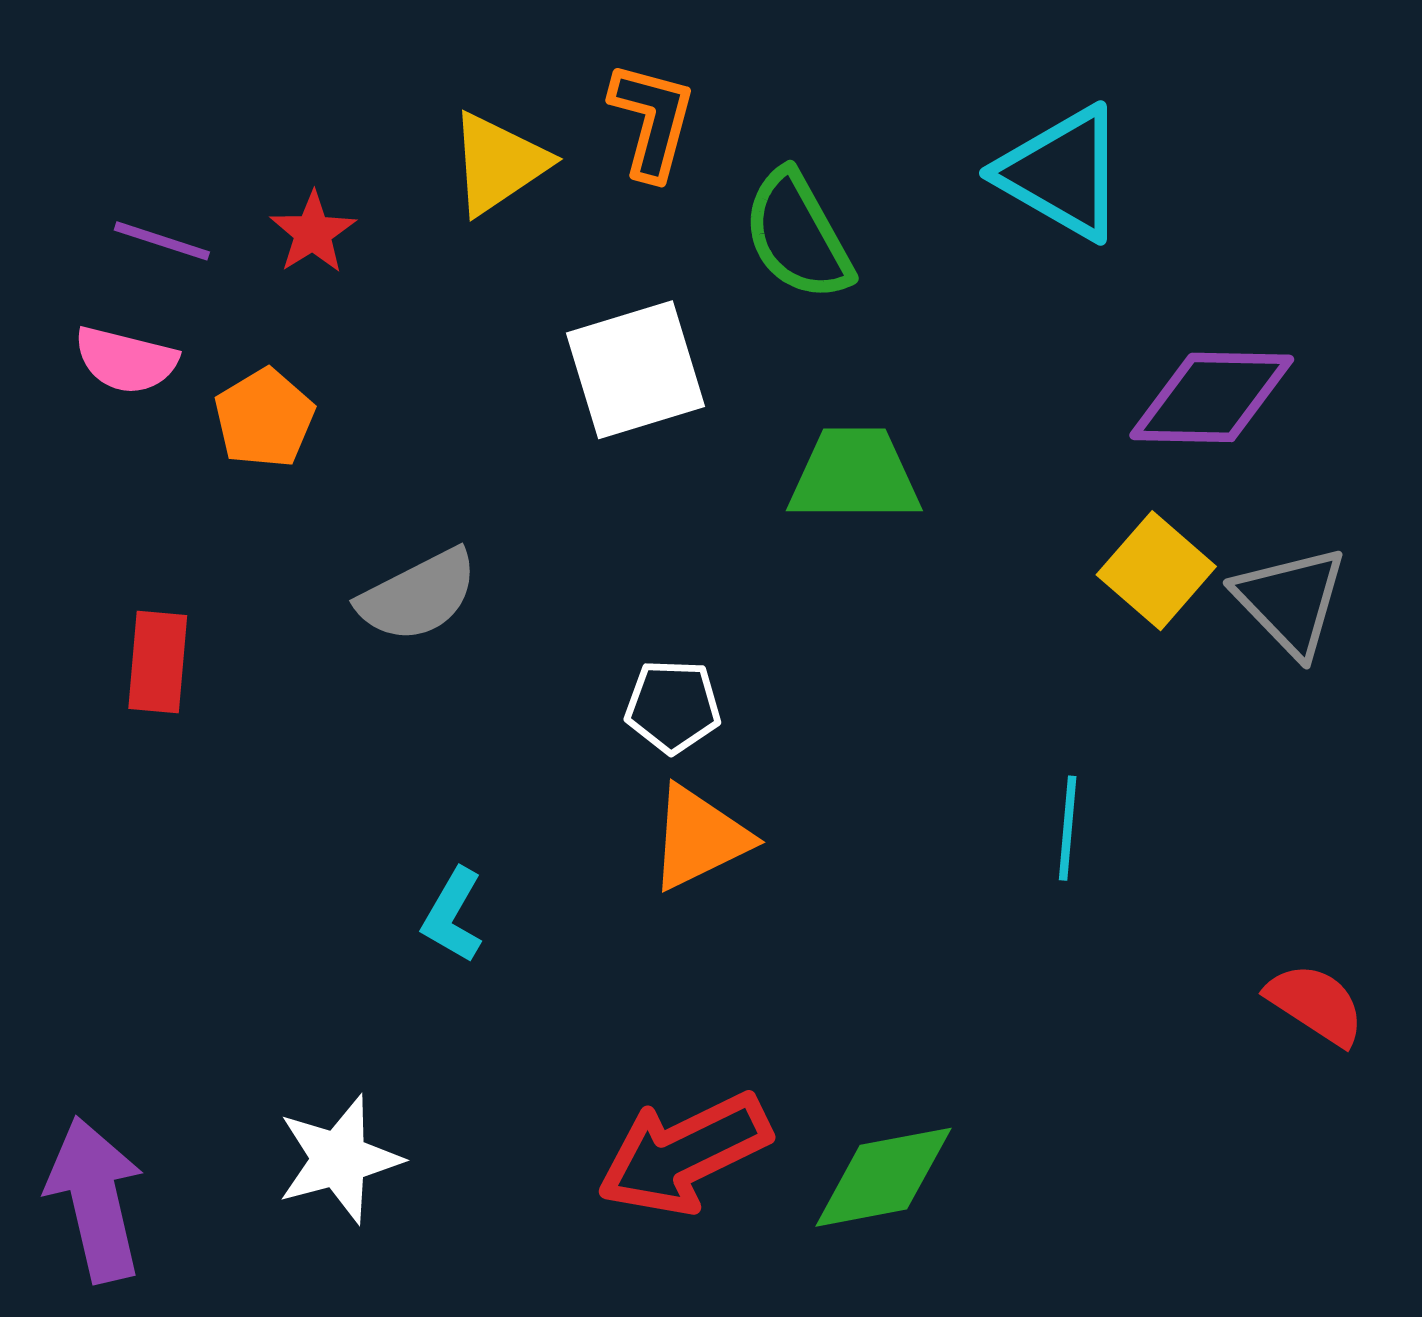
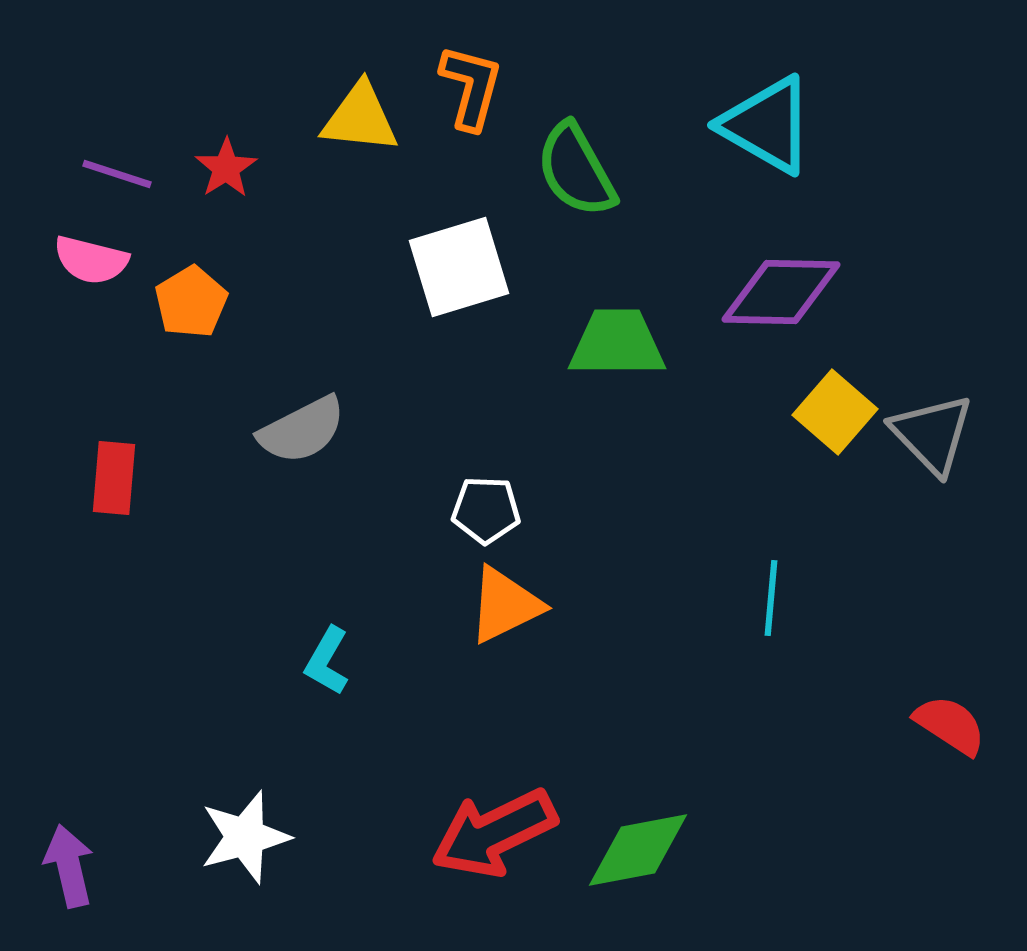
yellow triangle: (498, 163) -> (360, 118), turned 40
purple diamond: (1212, 397) -> (781, 292), moved
purple arrow: (95, 1199) -> (69, 866), size x0.7

